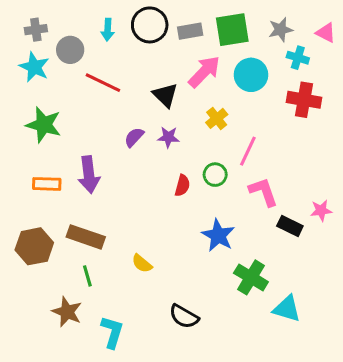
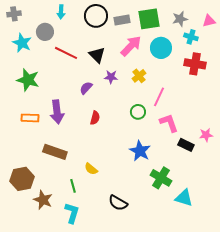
gray cross: (36, 30) -> (14, 14), moved
cyan arrow: (108, 30) -> (61, 12), moved
pink triangle: (326, 33) -> (209, 21), turned -40
black triangle: (165, 95) -> (97, 55), moved
purple star: (168, 137) -> (111, 77), moved
red semicircle: (182, 186) -> (95, 118), moved
brown hexagon: (34, 246) -> (22, 179), moved
green line: (87, 276) -> (73, 186), moved

